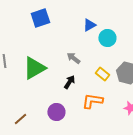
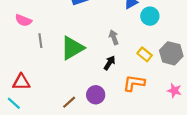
gray arrow: (73, 58) -> (114, 37), turned 32
brown line: (20, 119) -> (69, 102), moved

